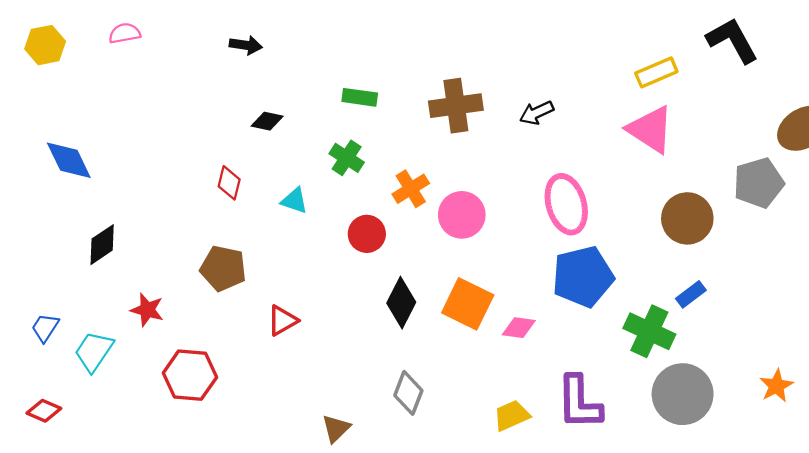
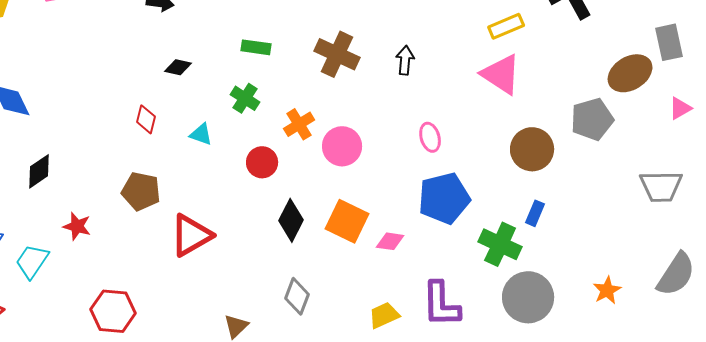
brown cross: (456, 106) -> (337, 54), turned 33
black arrow: (537, 113) -> (405, 60), turned 120
pink ellipse: (566, 204) -> (430, 137), size x0.6
blue rectangle: (691, 294) -> (535, 213), turned -30
red triangle: (283, 321) -> (191, 235), size x1.6
red hexagon: (190, 375) -> (113, 311), moved

